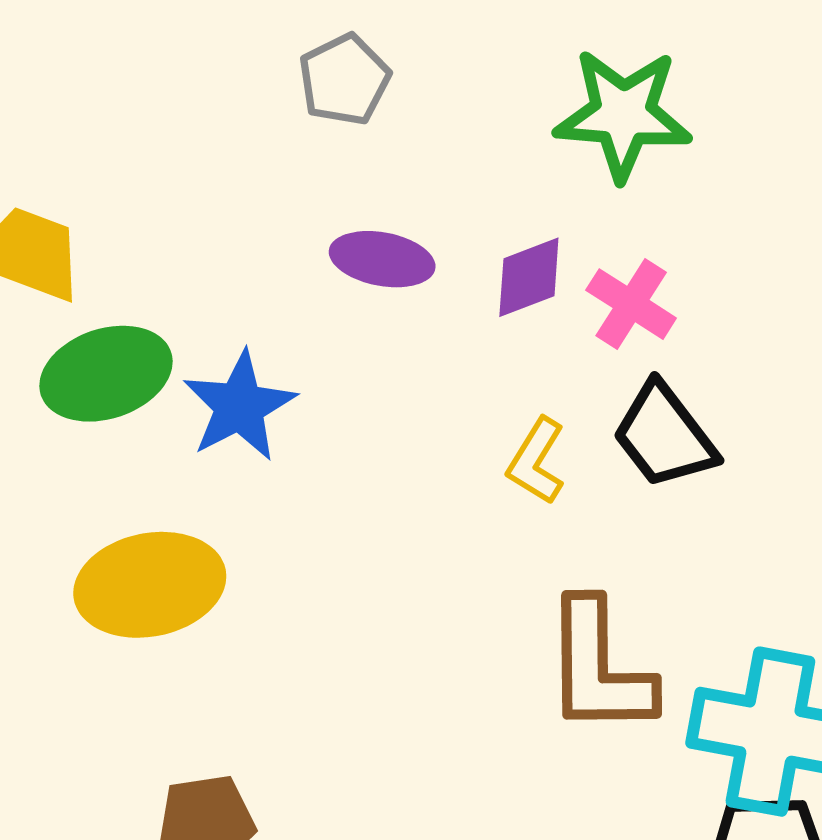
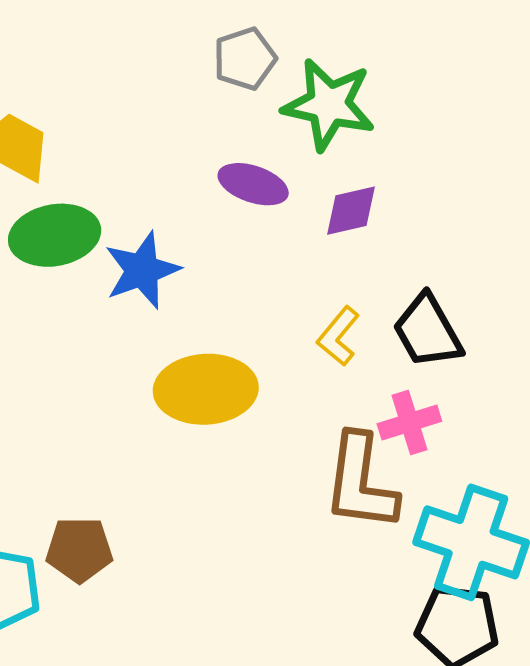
green star: (623, 114) -> (329, 105), moved
pink cross: (631, 304) -> (409, 423), moved, turned 32
yellow ellipse: (150, 585) -> (206, 389), moved

